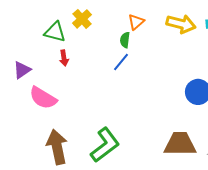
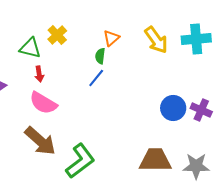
yellow arrow: (181, 24) -> (156, 40), turned 40
pink semicircle: (43, 98) -> (43, 103), moved
brown arrow: (57, 147) -> (40, 141), moved, turned 144

